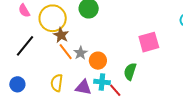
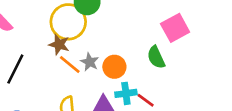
yellow circle: (53, 18) -> (68, 22), moved
green semicircle: (130, 71) -> (156, 57), moved, turned -30

